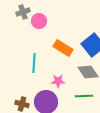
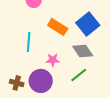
green line: (84, 96) -> (79, 75), turned -36

